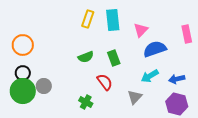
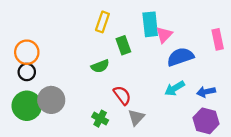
cyan rectangle: (113, 20) -> (150, 24), moved
green rectangle: (114, 58) -> (123, 45), moved
black circle: (23, 73) -> (27, 72), moved
gray circle: (44, 86) -> (51, 100), size x1.5
gray triangle: (135, 97) -> (136, 117), moved

